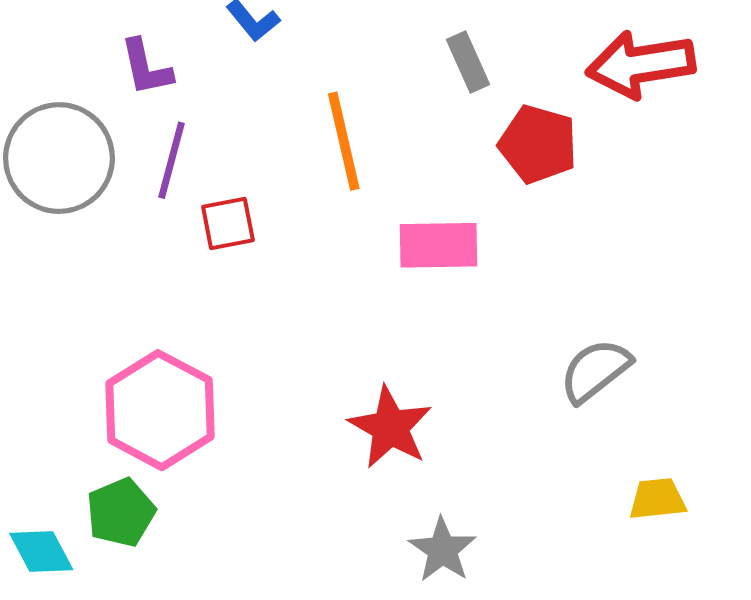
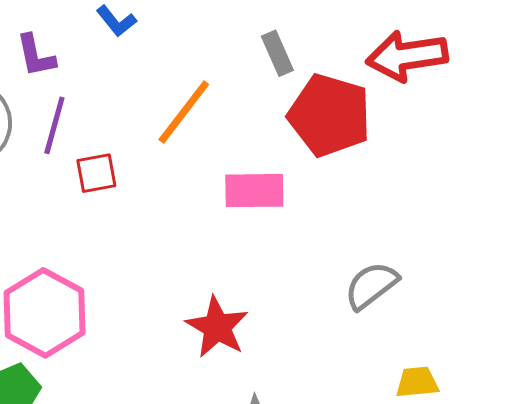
orange line: (344, 141) -> (184, 112), turned 50
red pentagon: (538, 144) -> (330, 115), size x1.4

